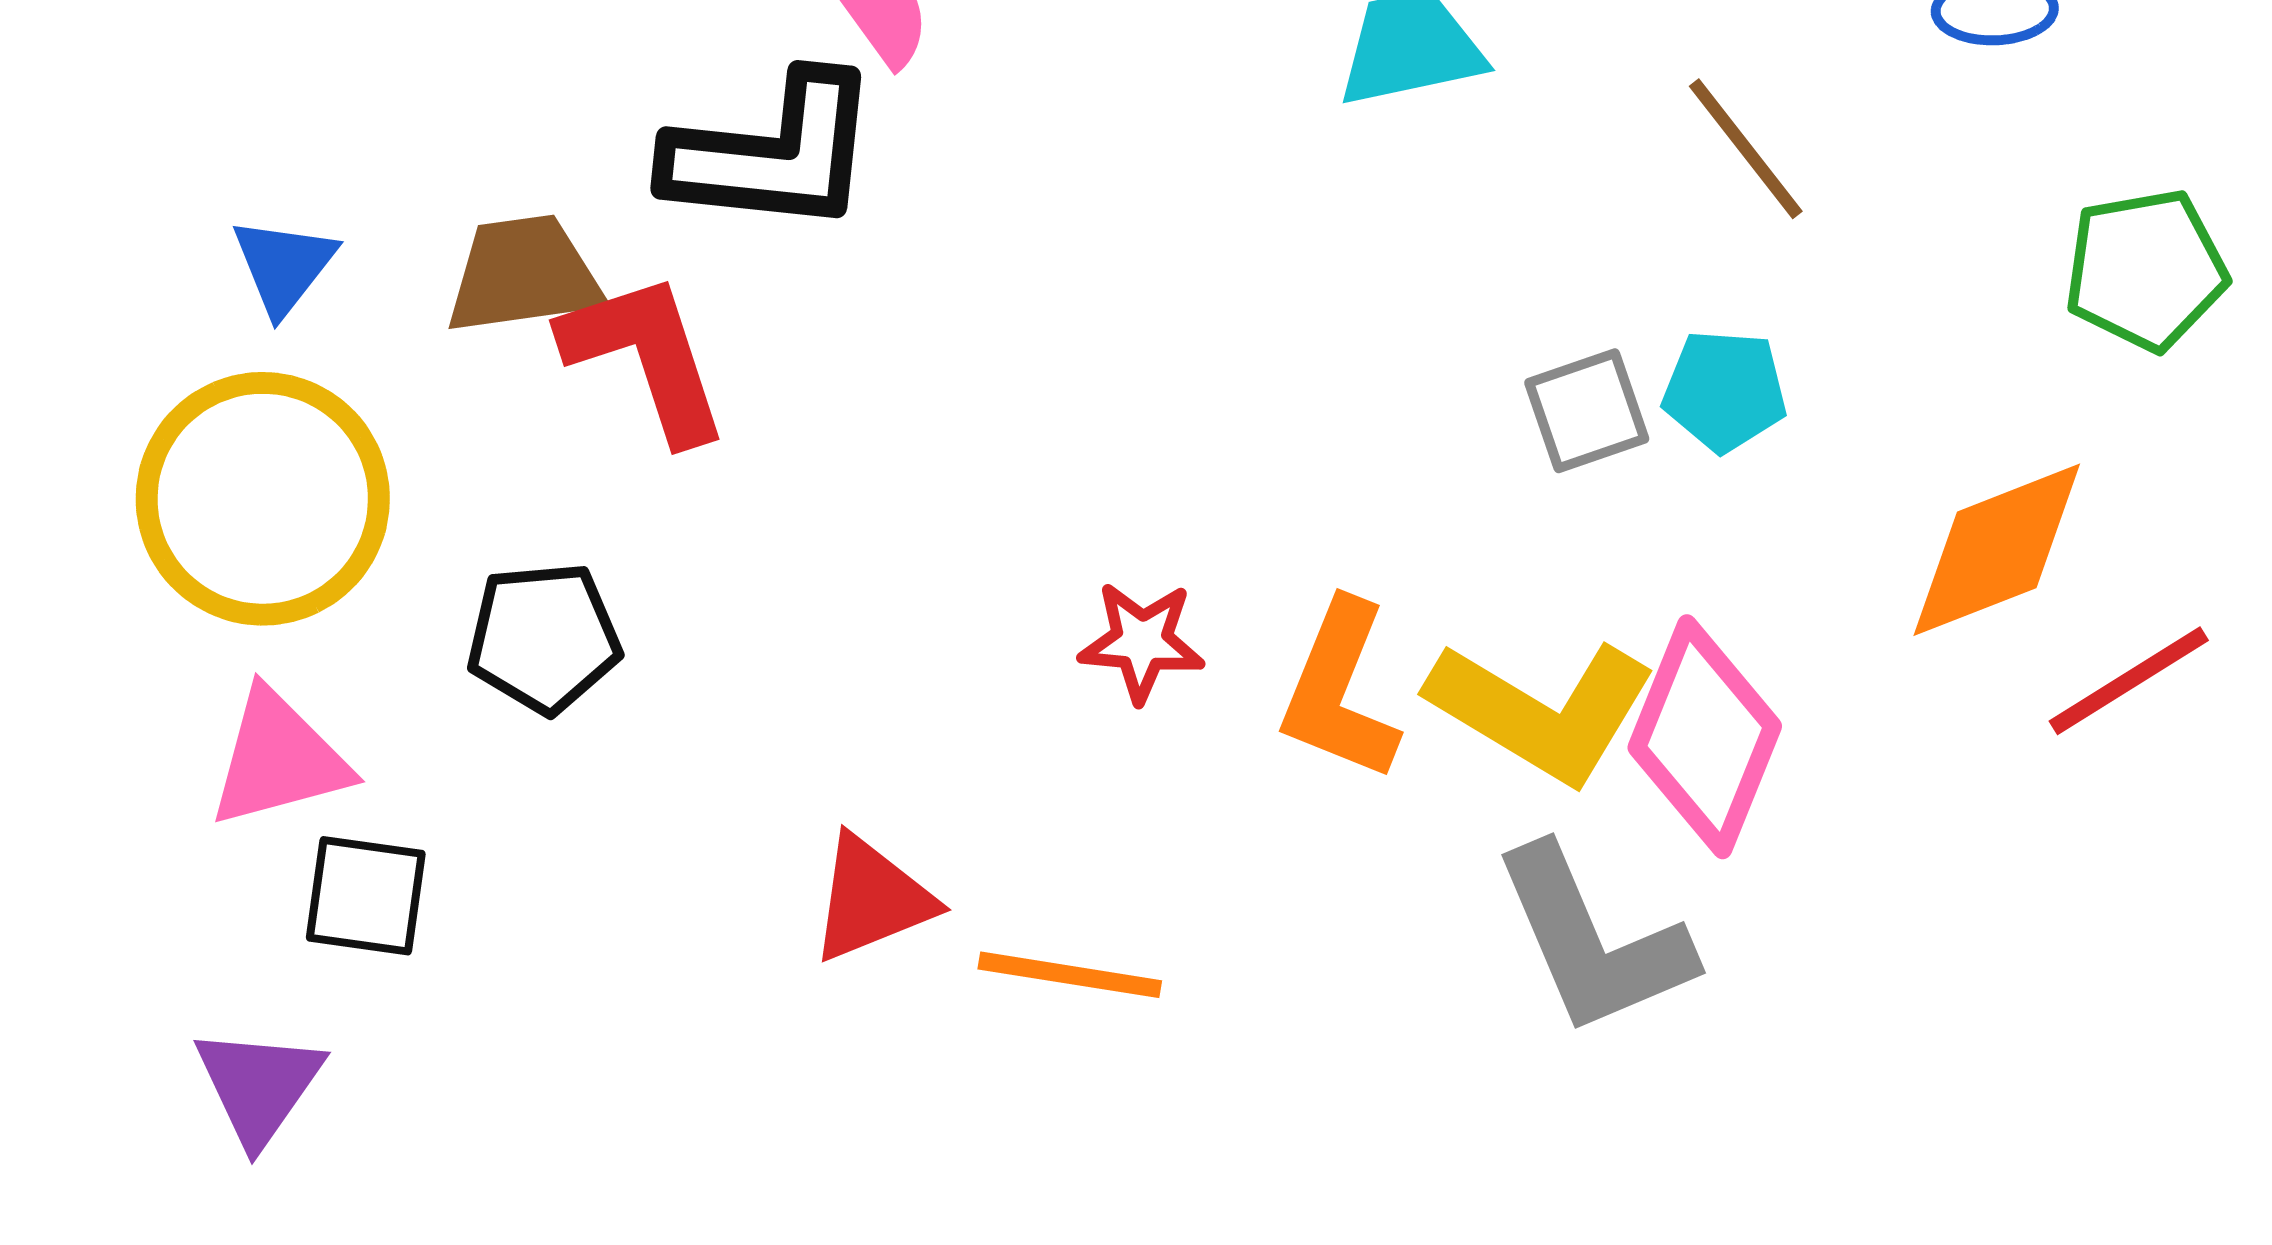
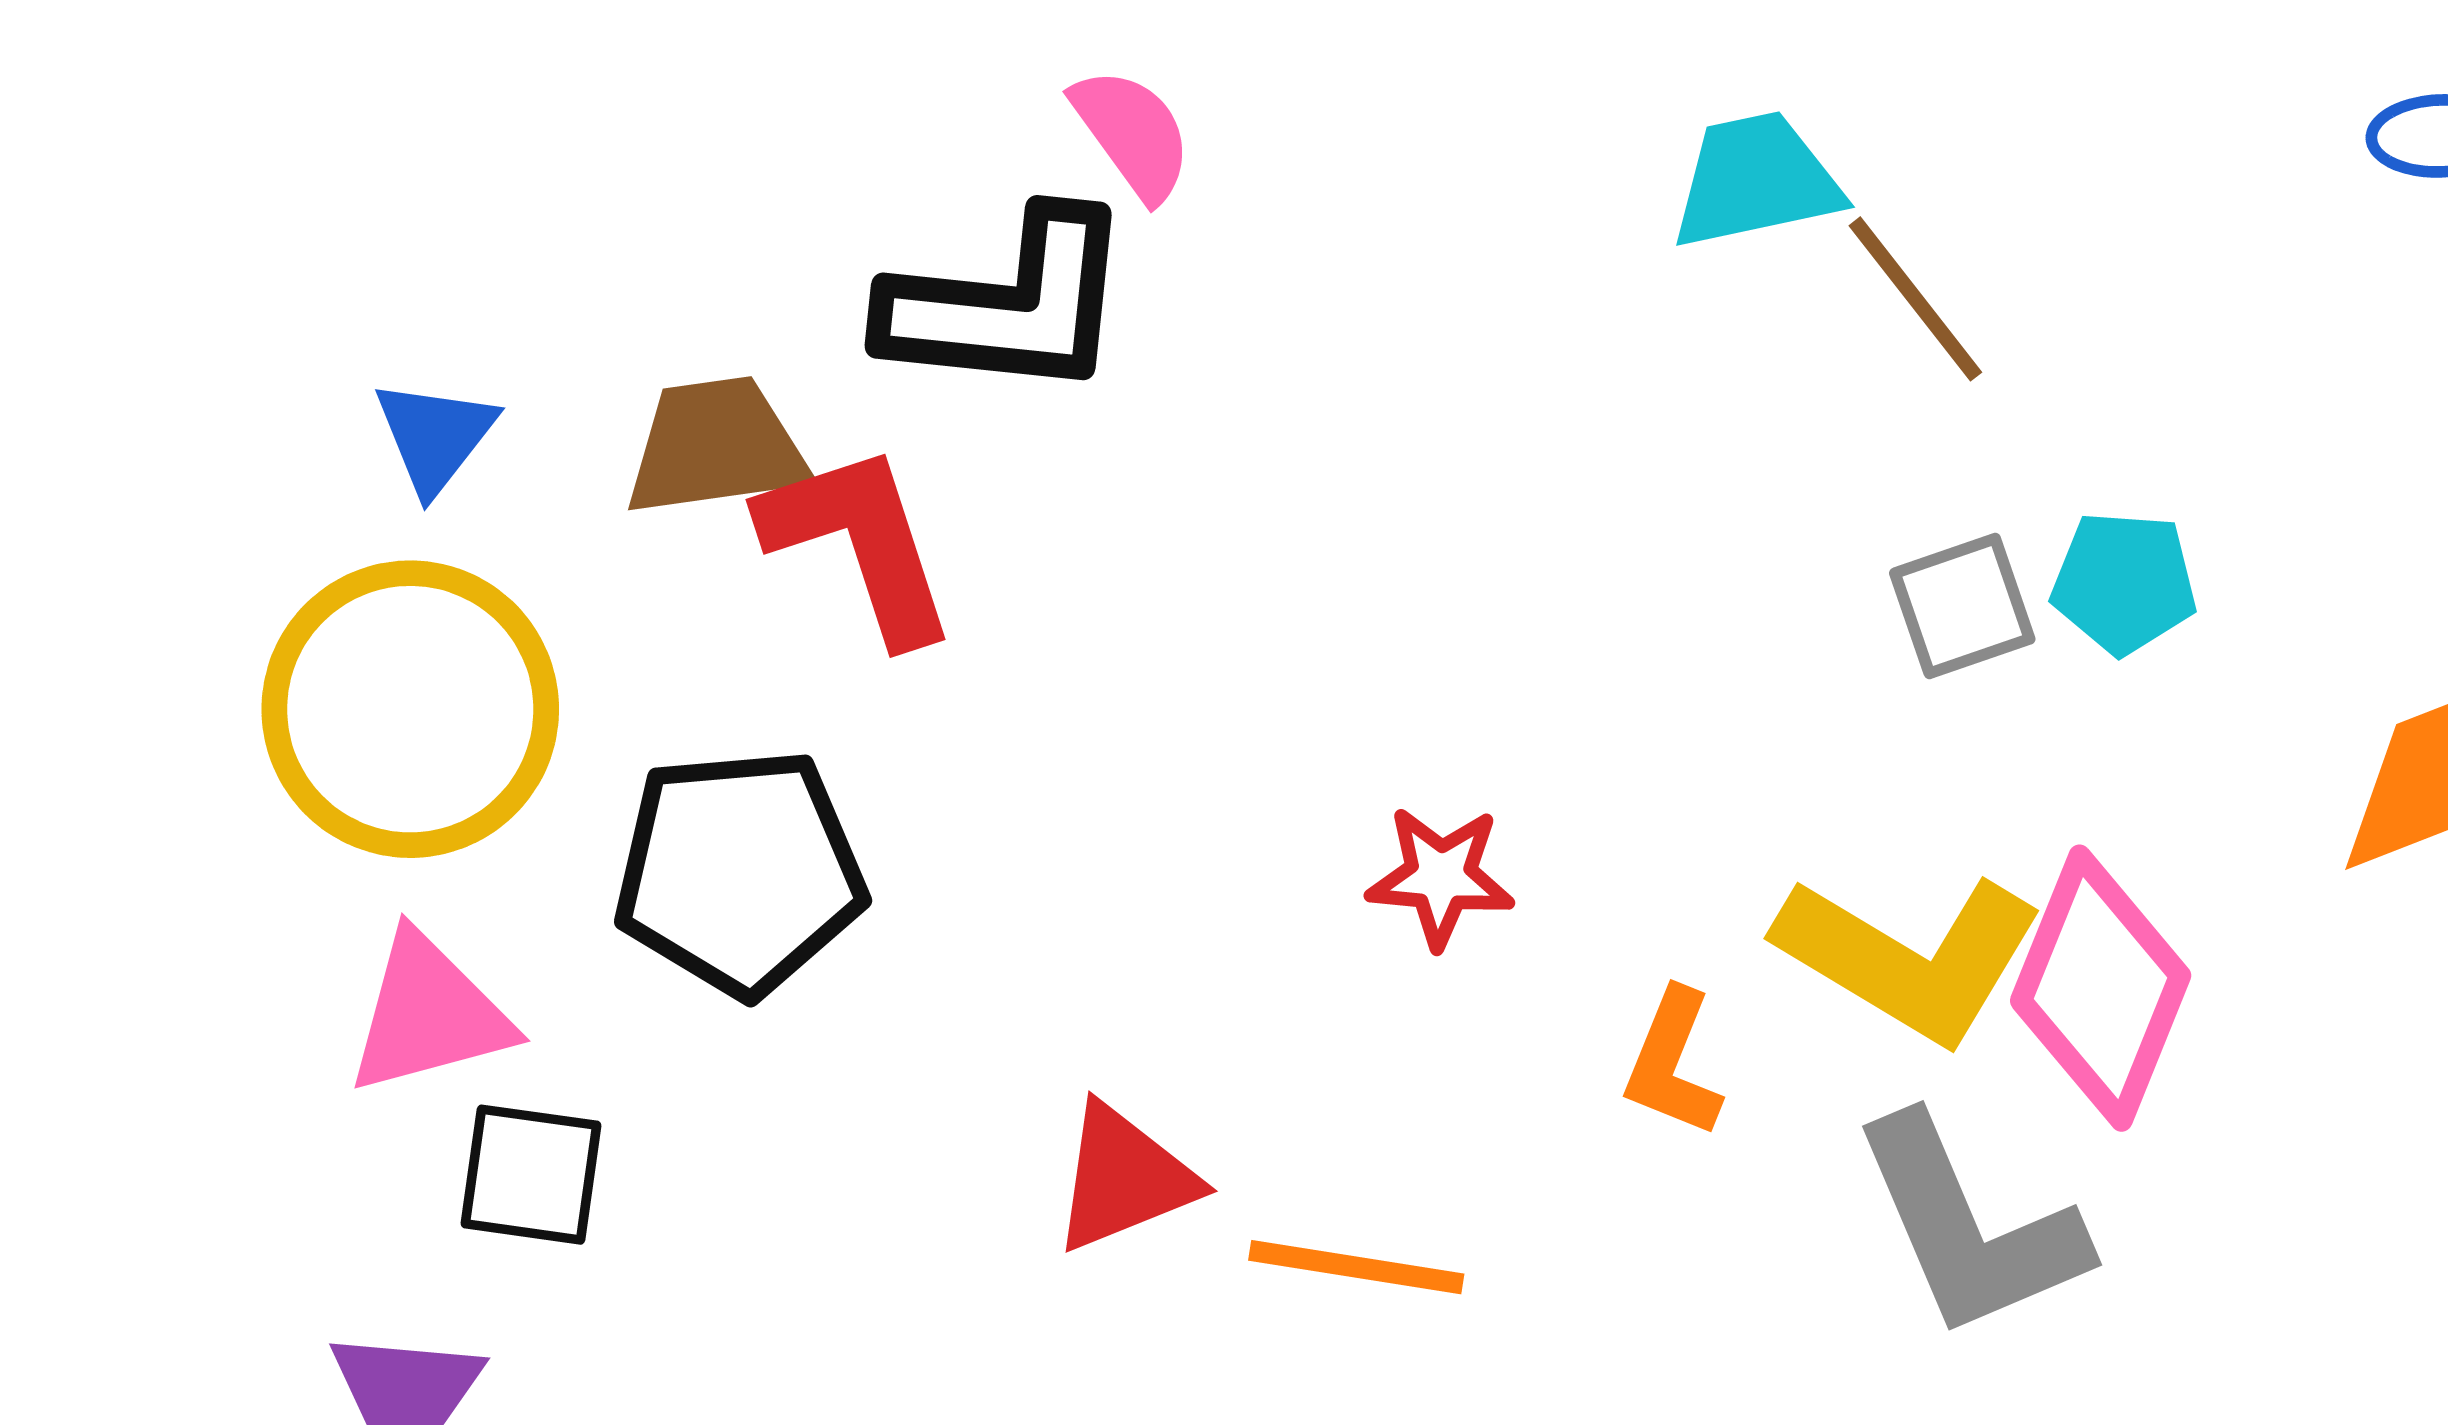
brown line: (1746, 149) -> (1915, 299), moved
black pentagon: (544, 638) -> (740, 872), size x1.4
orange L-shape: (1340, 691) -> (1673, 1063), moved, size x0.7

